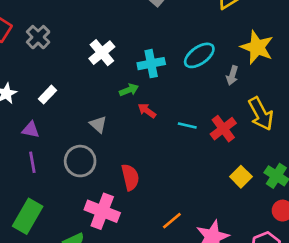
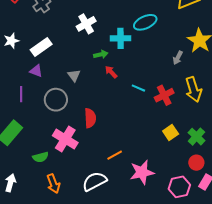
cyan ellipse: (199, 55) -> (145, 22), moved
white rectangle: (48, 95) -> (41, 47), size x1.5
purple triangle: (31, 130) -> (36, 71), moved

